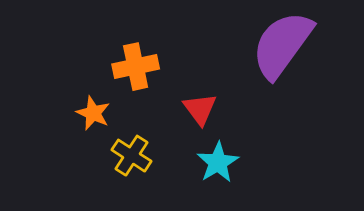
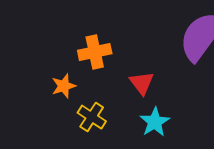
orange star: (93, 113) -> (64, 86), turned 30

